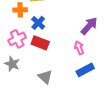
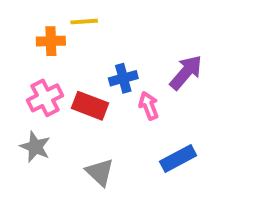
blue cross: (38, 23) -> (123, 78), moved, turned 32
pink arrow: (79, 48) -> (149, 106), moved

